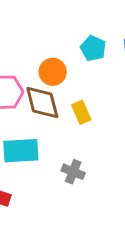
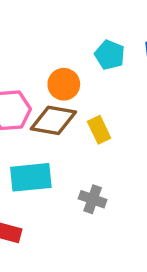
brown diamond: (42, 103) -> (53, 120), turned -63

